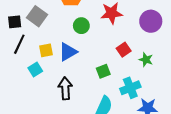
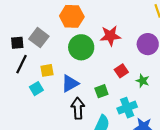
green circle: (81, 26) -> (81, 47), size x1.6
blue triangle: (68, 52) -> (70, 83), moved
black arrow: (65, 88) -> (78, 108), moved

